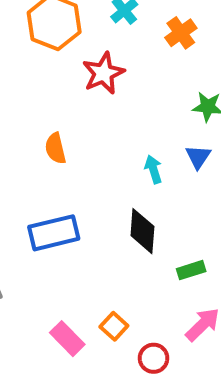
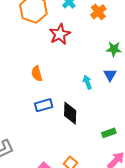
black diamond: (142, 231) -> (70, 113), moved
blue rectangle: (54, 233) -> (44, 105), moved, size x0.7

